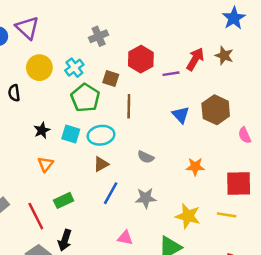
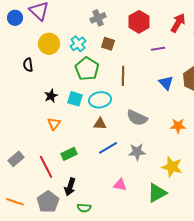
red hexagon: (141, 59) -> (139, 22), moved
red arrow: (195, 59) -> (178, 23), moved
brown square: (111, 78) -> (108, 44), moved
gray semicircle: (146, 157) -> (137, 118), size x1.5
brown triangle: (101, 164) -> (100, 124), turned 32
blue line: (111, 193) -> (108, 148), turned 30

